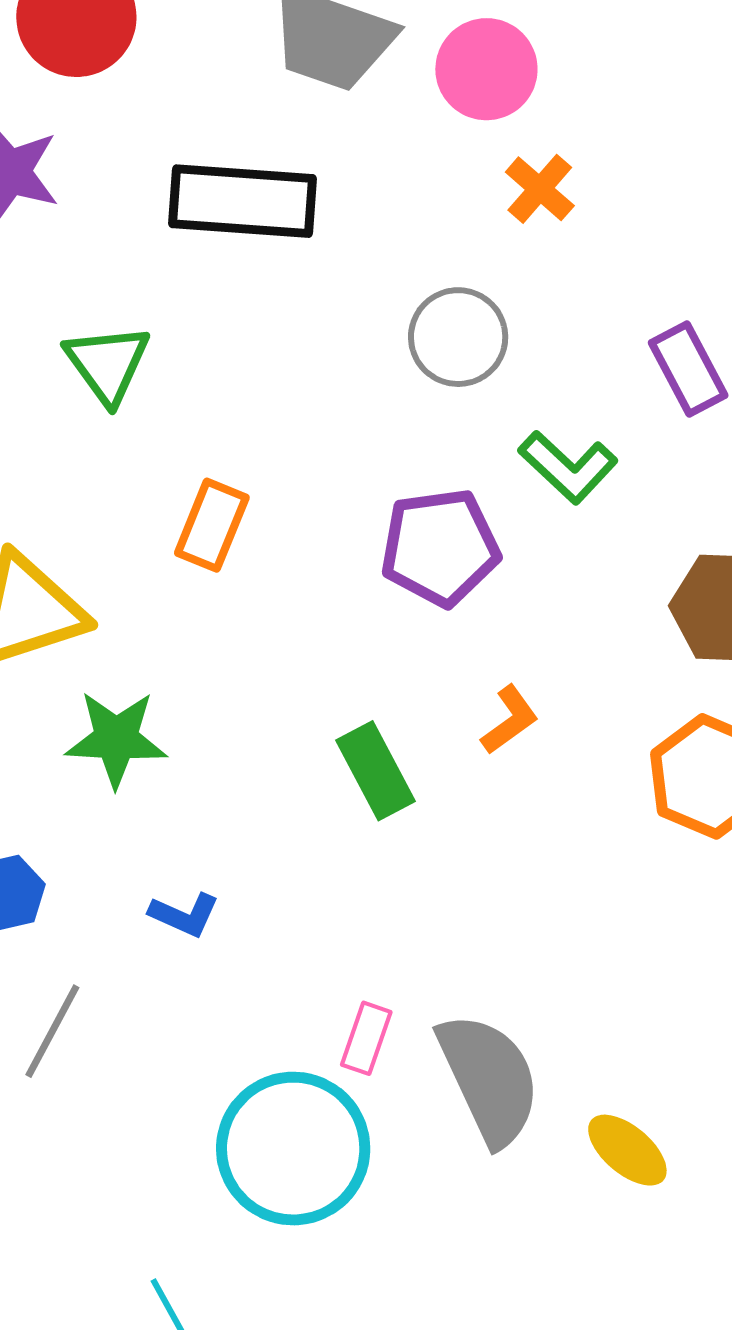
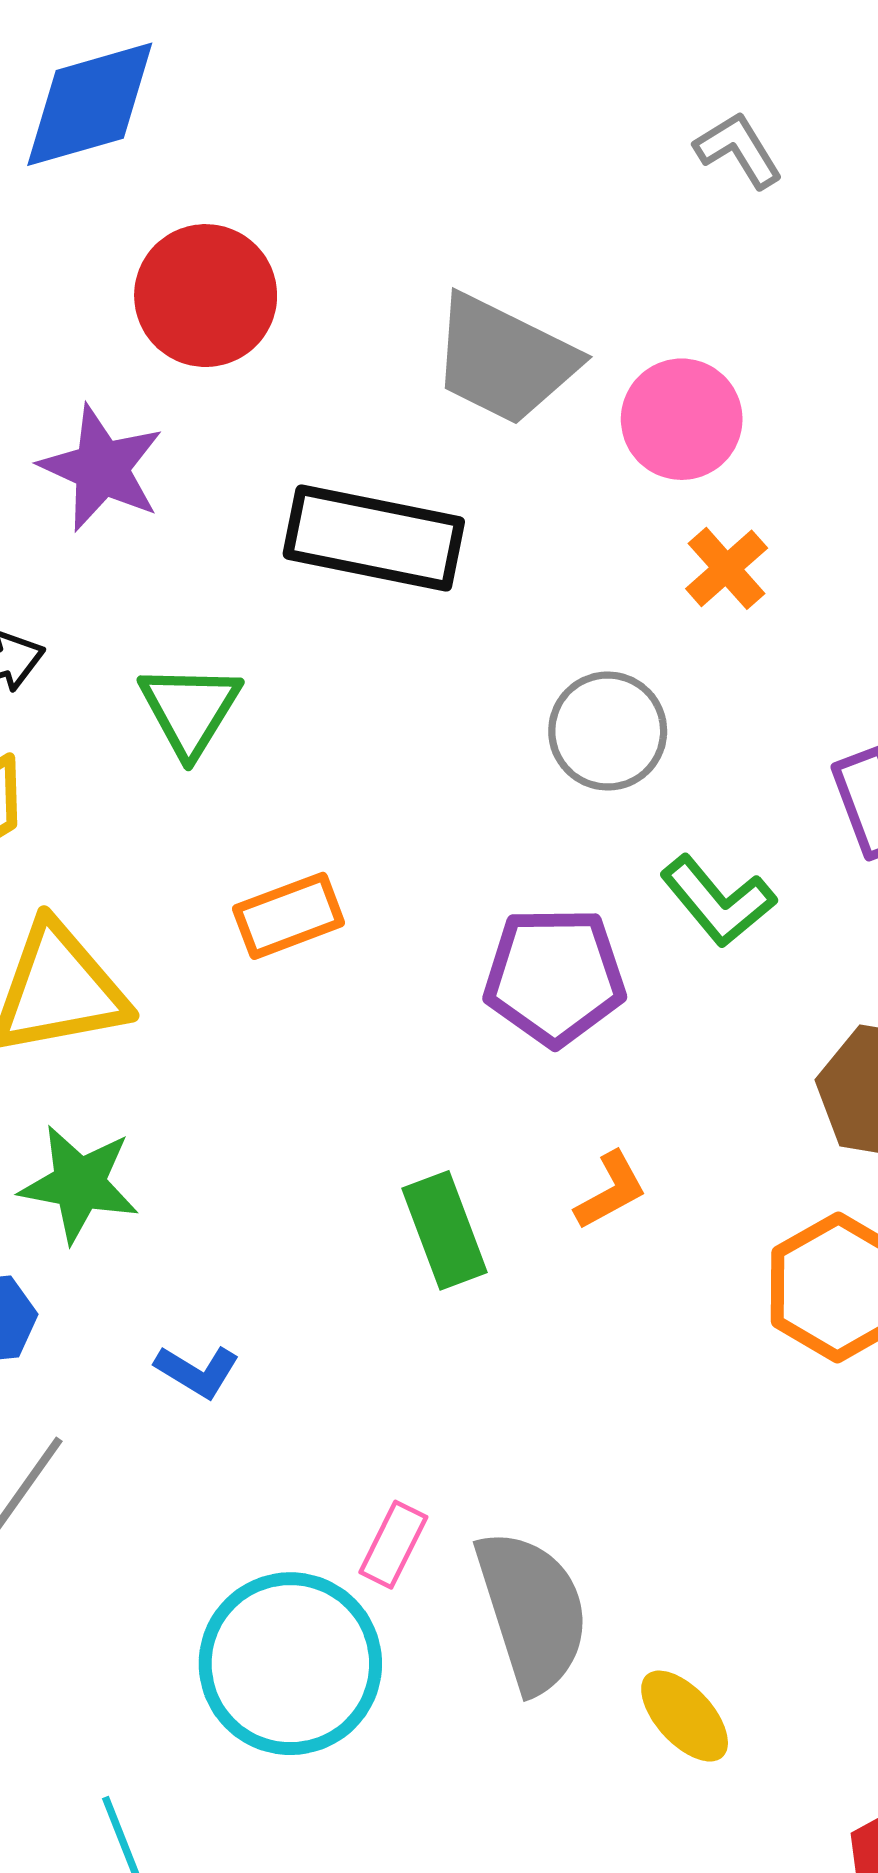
orange rectangle: (212, 525) -> (289, 916), turned 40
green star: (116, 739) -> (79, 1184), moved

